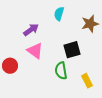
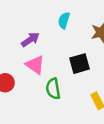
green semicircle: (61, 71) -> (53, 89), moved

